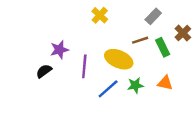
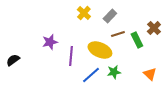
gray rectangle: (153, 16) -> (110, 16), moved
black semicircle: (44, 71) -> (13, 60), moved
orange triangle: (165, 83) -> (150, 74), moved, turned 32

